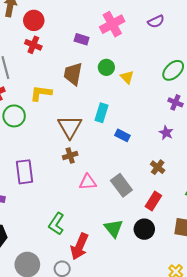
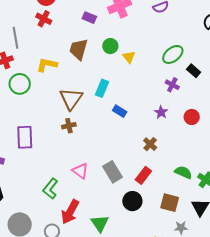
pink triangle: (88, 182) -> (80, 171), moved, turned 36
gray rectangle: (121, 185) -> (113, 172), moved
green triangle: (114, 228) -> (100, 223), moved

